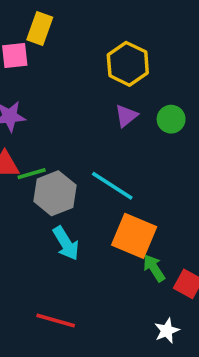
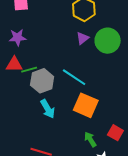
green circle: (171, 119) -> (108, 41), size x1.6
green arrow: (154, 268) -> (90, 139), moved

